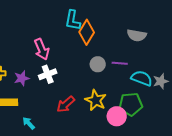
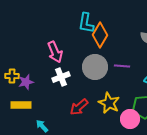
purple line: (120, 63) -> (122, 66), moved
gray circle: (98, 64) -> (95, 67), moved, size x1.6
purple star: (22, 78) -> (26, 82), moved

